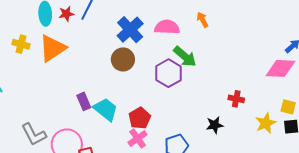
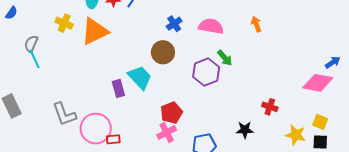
orange arrow: (202, 20) -> (256, 24), moved
blue cross: (130, 30) -> (174, 24), size x0.6
green arrow: (185, 57) -> (225, 58), size x0.7
cyan trapezoid: (106, 109) -> (140, 77), moved
yellow star: (266, 123) -> (296, 135), turned 30

